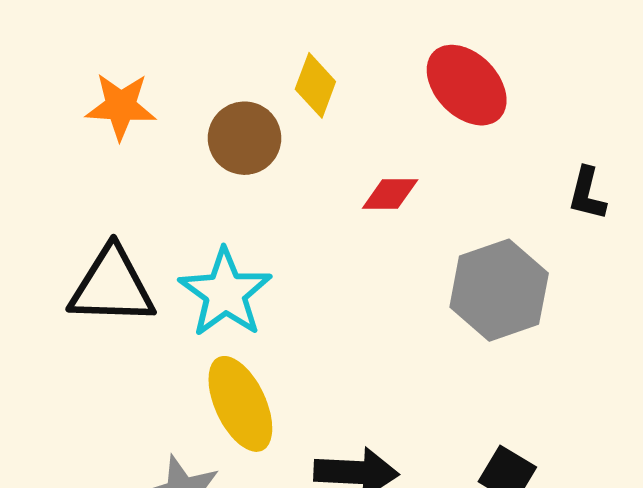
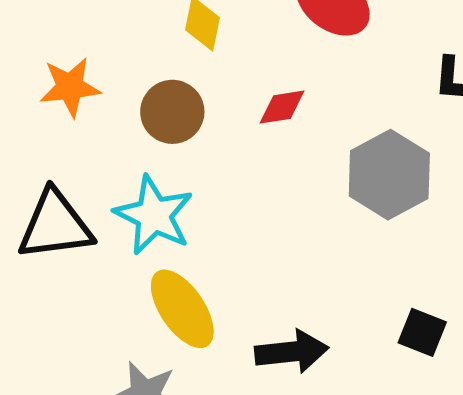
orange star: (121, 106) -> (70, 87), moved
brown circle: (245, 138) -> (172, 112), moved

